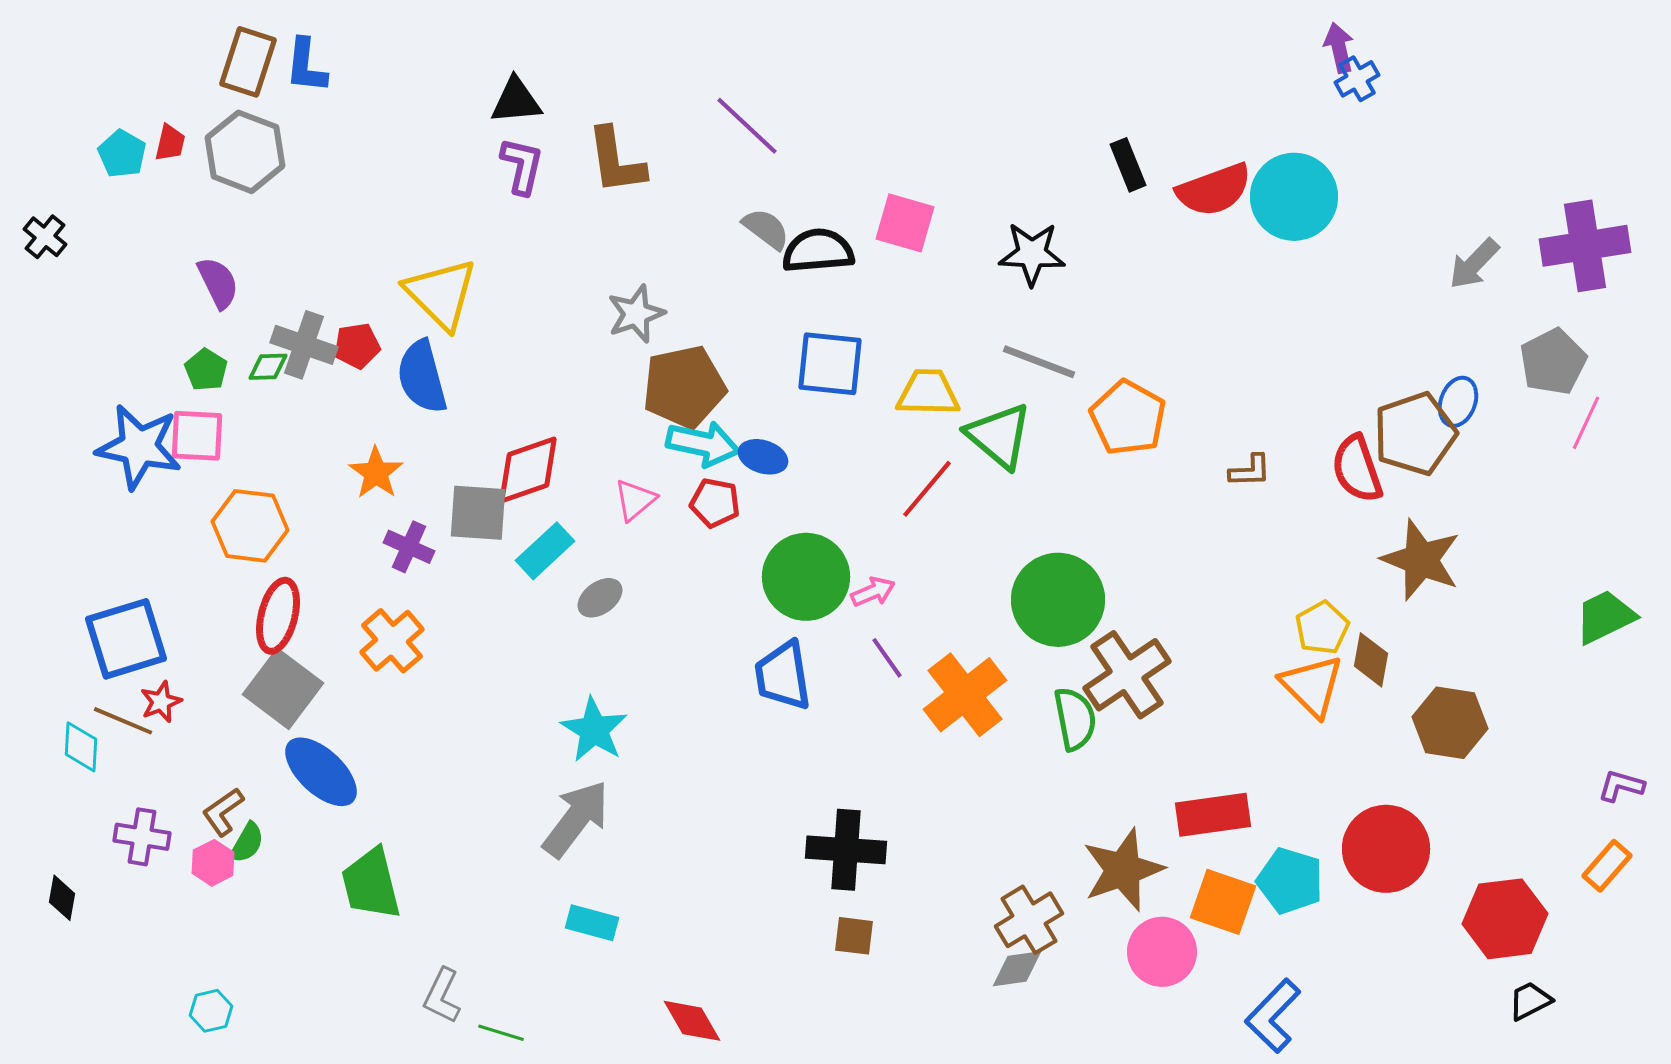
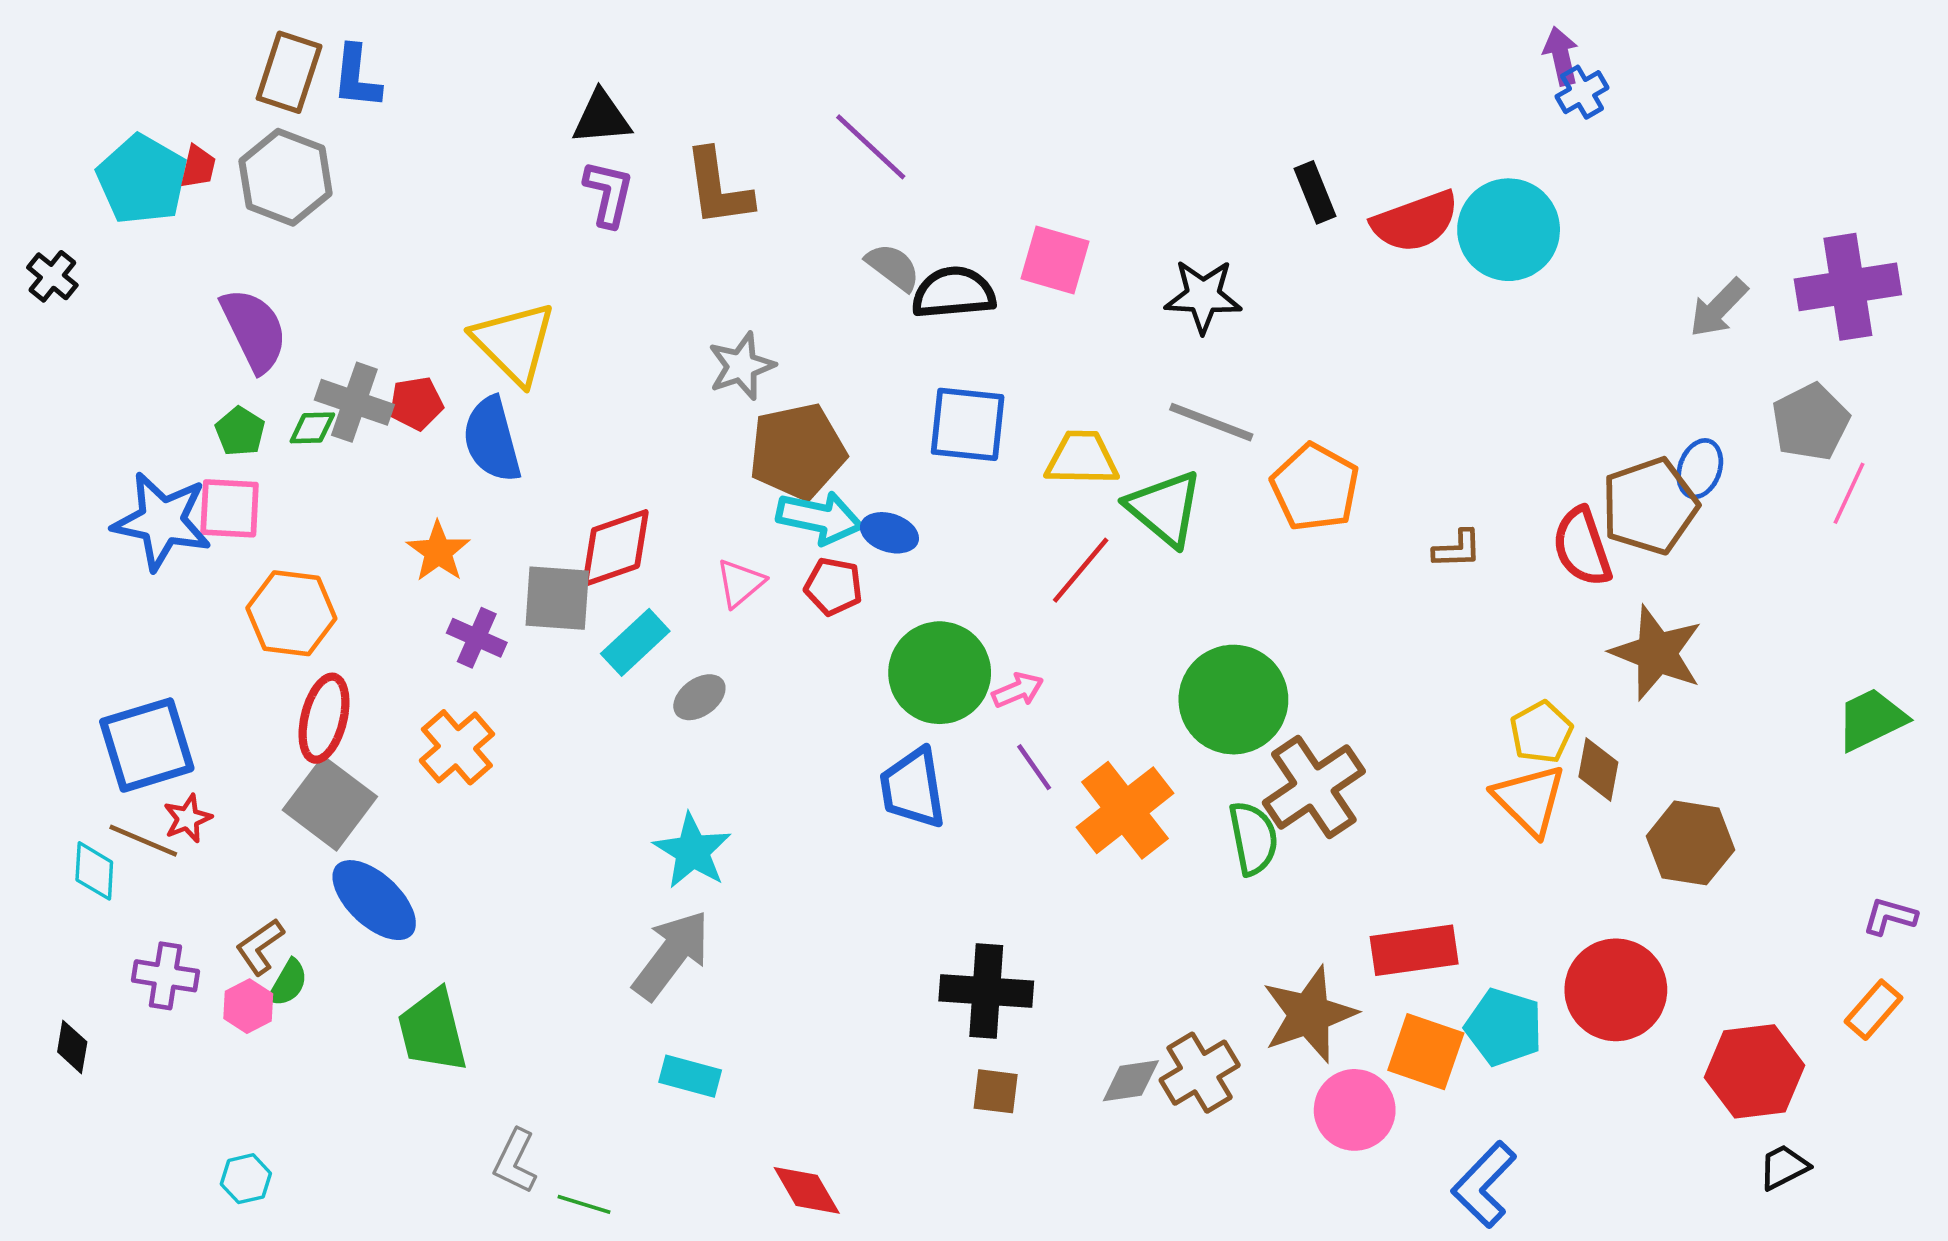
cyan pentagon: (122, 154) -> (142, 180), size x1.6
purple semicircle: (218, 283) -> (254, 330), size x1.4
gray diamond: (1017, 969) -> (1131, 1081), moved

